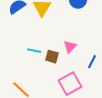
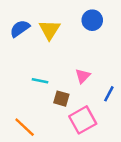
brown square: (52, 57) -> (61, 99), moved

